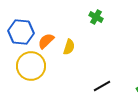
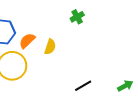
green cross: (96, 17) -> (77, 17), turned 32

